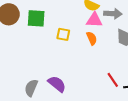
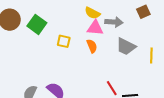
green square: (36, 18) -> (37, 24), turned 30

